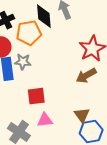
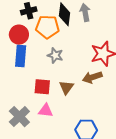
gray star: (23, 62) -> (55, 55), moved
brown triangle: (82, 115) -> (66, 87), moved

